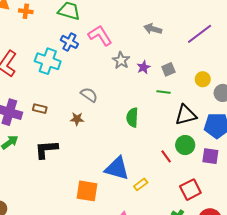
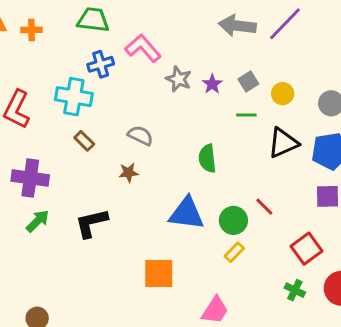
gray arrow: (153, 29) -> (237, 26), moved, size x1.4
blue cross: (69, 42) -> (101, 64), turned -36
yellow circle: (203, 79) -> (283, 94), moved
brown rectangle: (40, 109) -> (84, 141), moved, turned 40
green circle: (185, 145) -> (233, 220), moved
blue triangle: (117, 168) -> (187, 214), moved

